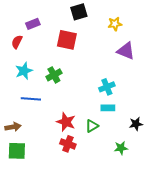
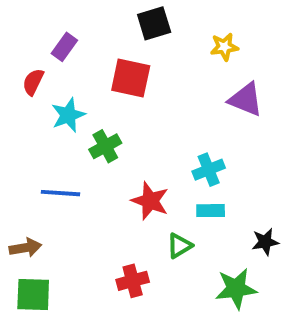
purple rectangle: (33, 24) -> (64, 47), turned -32
cyan star: (24, 71) -> (68, 115), moved
red star: (66, 122) -> (150, 201), moved
red cross: (68, 144) -> (133, 281), turned -35
green star: (121, 148) -> (236, 289), size x1.5

